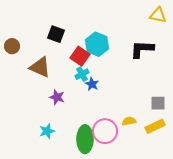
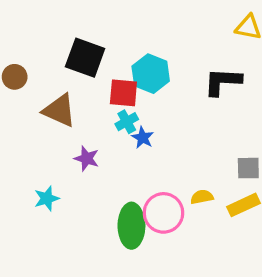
black square: (56, 34) -> (85, 58), size x1.4
red square: (80, 56) -> (123, 93), turned -30
cyan star: (47, 131) -> (47, 198), moved

